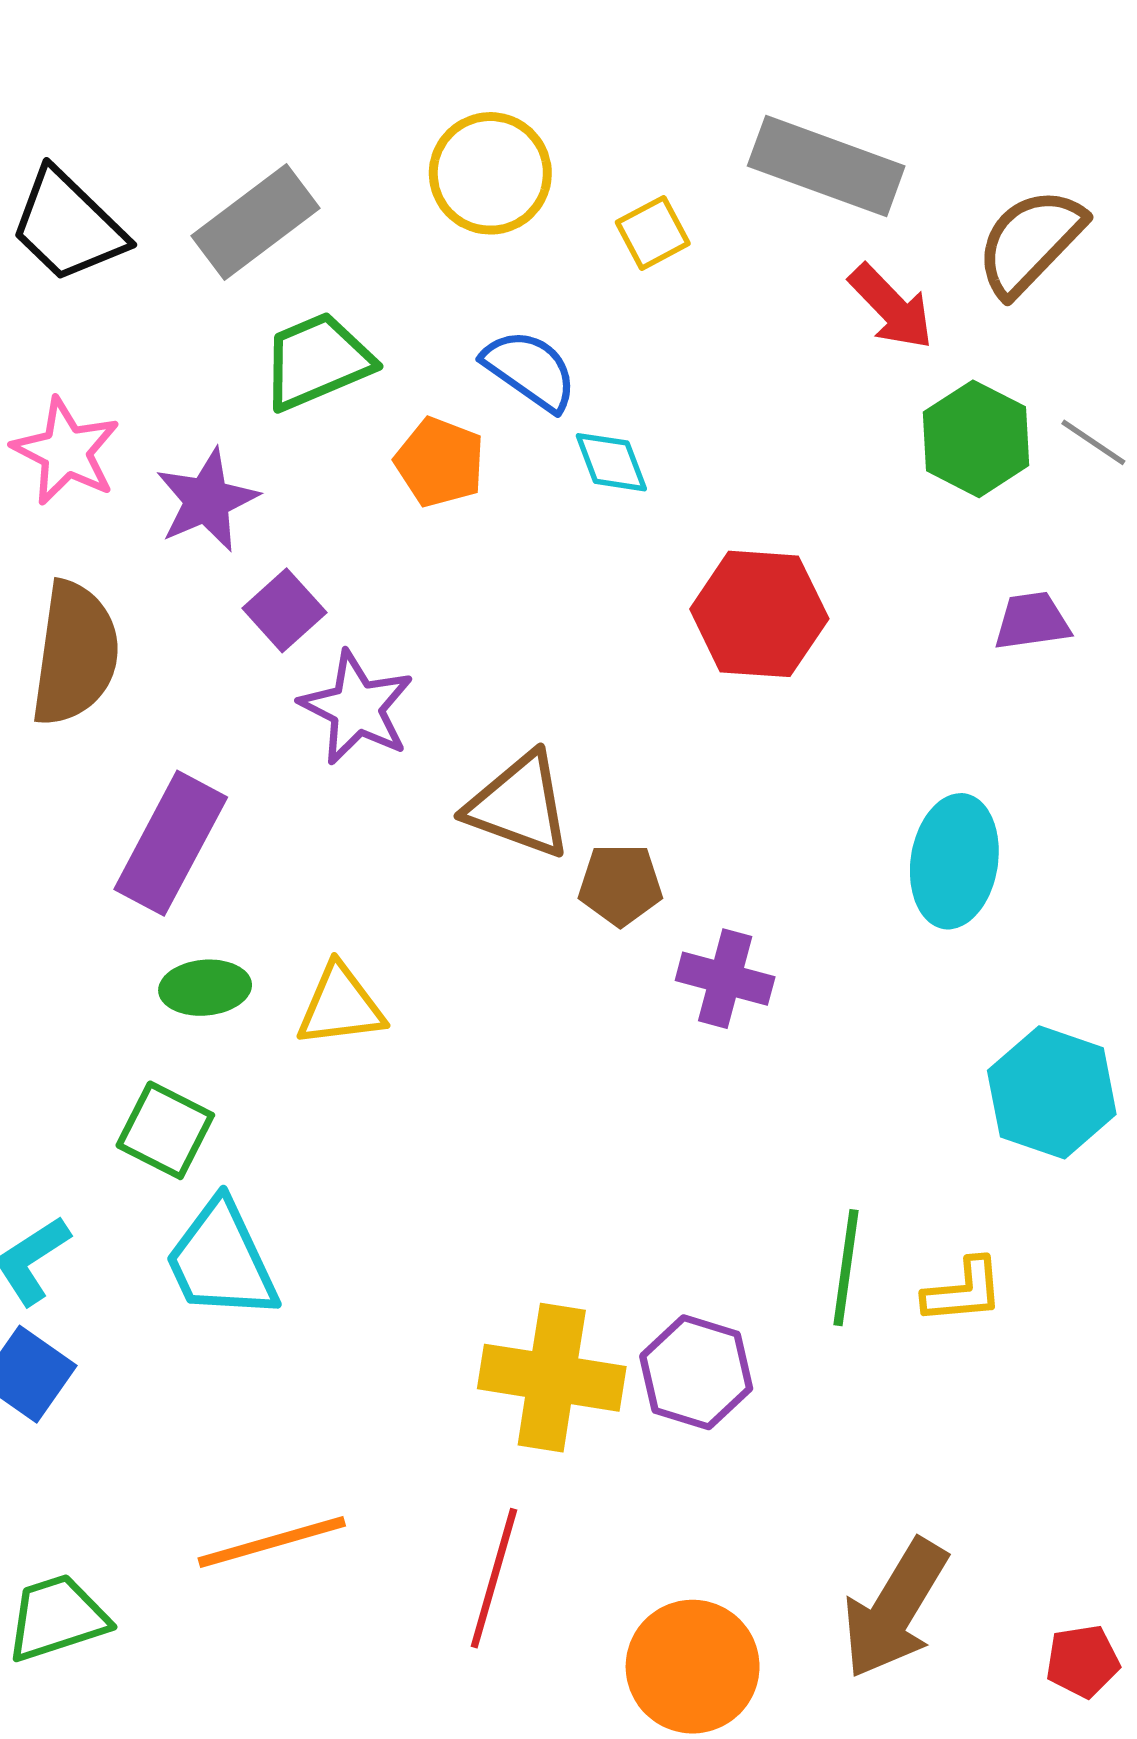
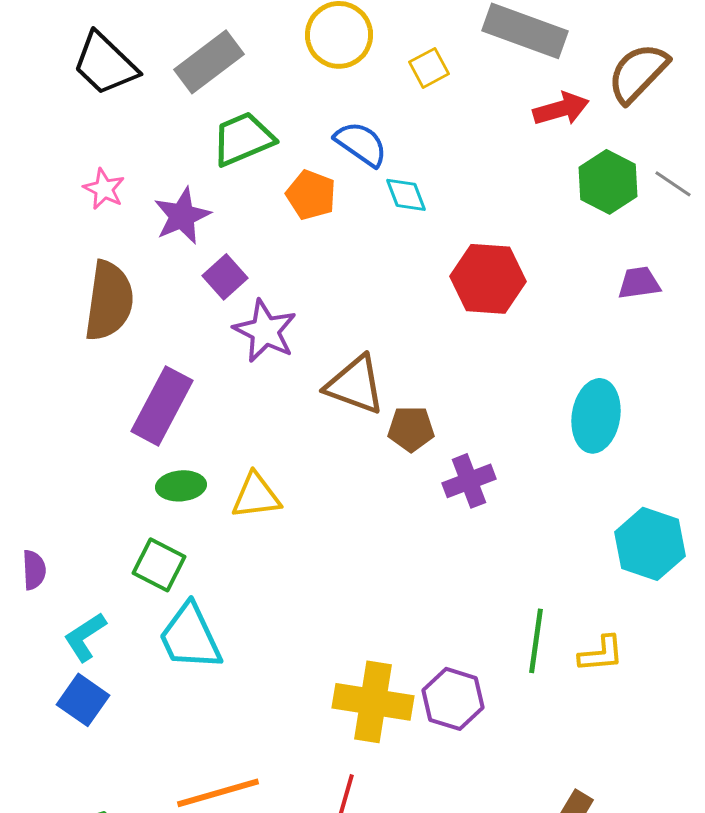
red arrow: (891, 307) -> (561, 109), turned -62
pink star: (66, 451) -> (104, 189), size x0.7
purple cross: (725, 979) -> (469, 481), turned -36

